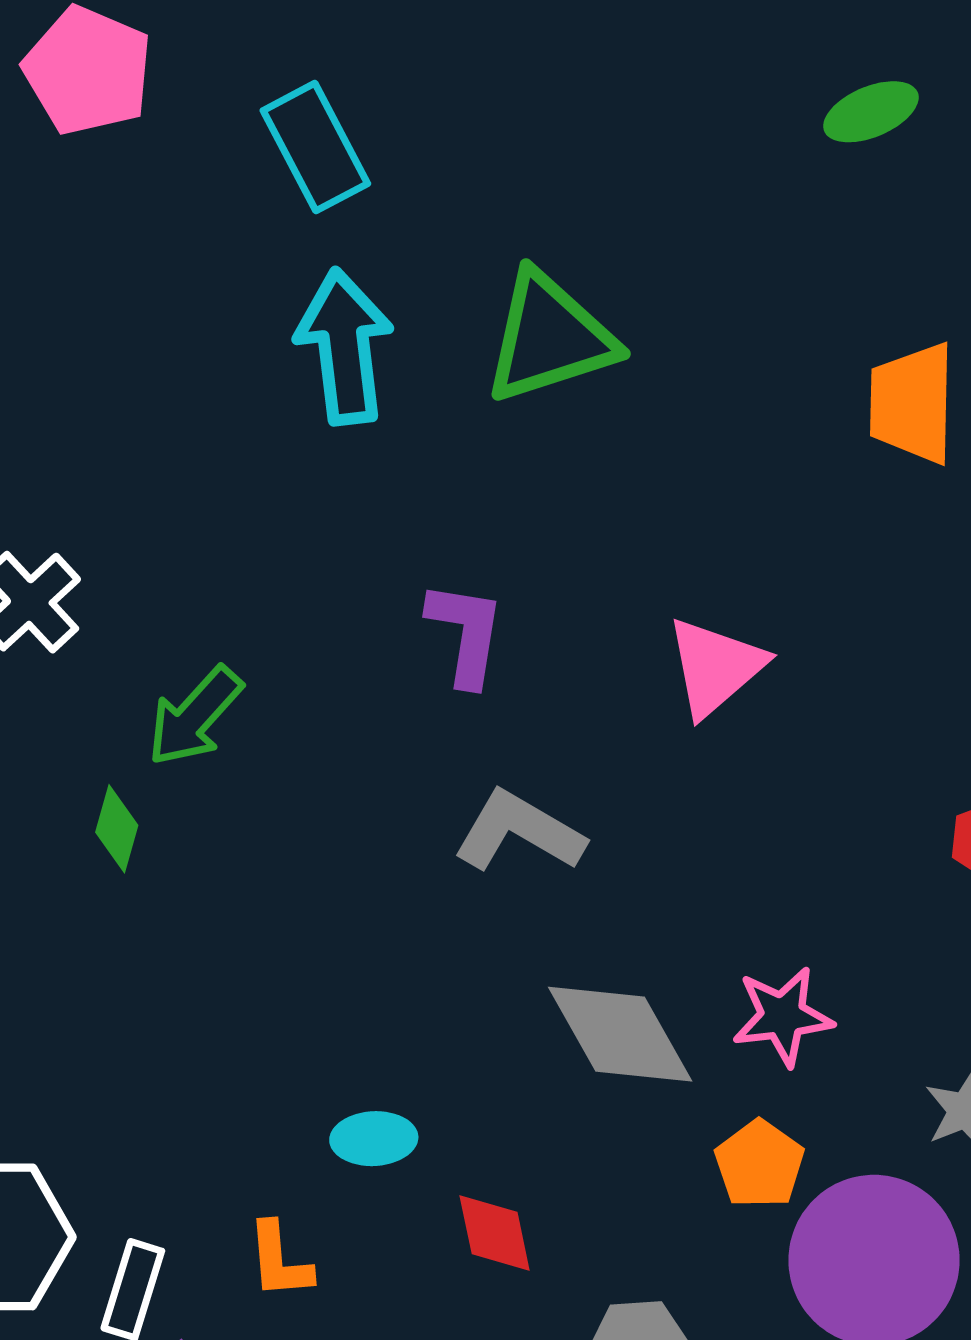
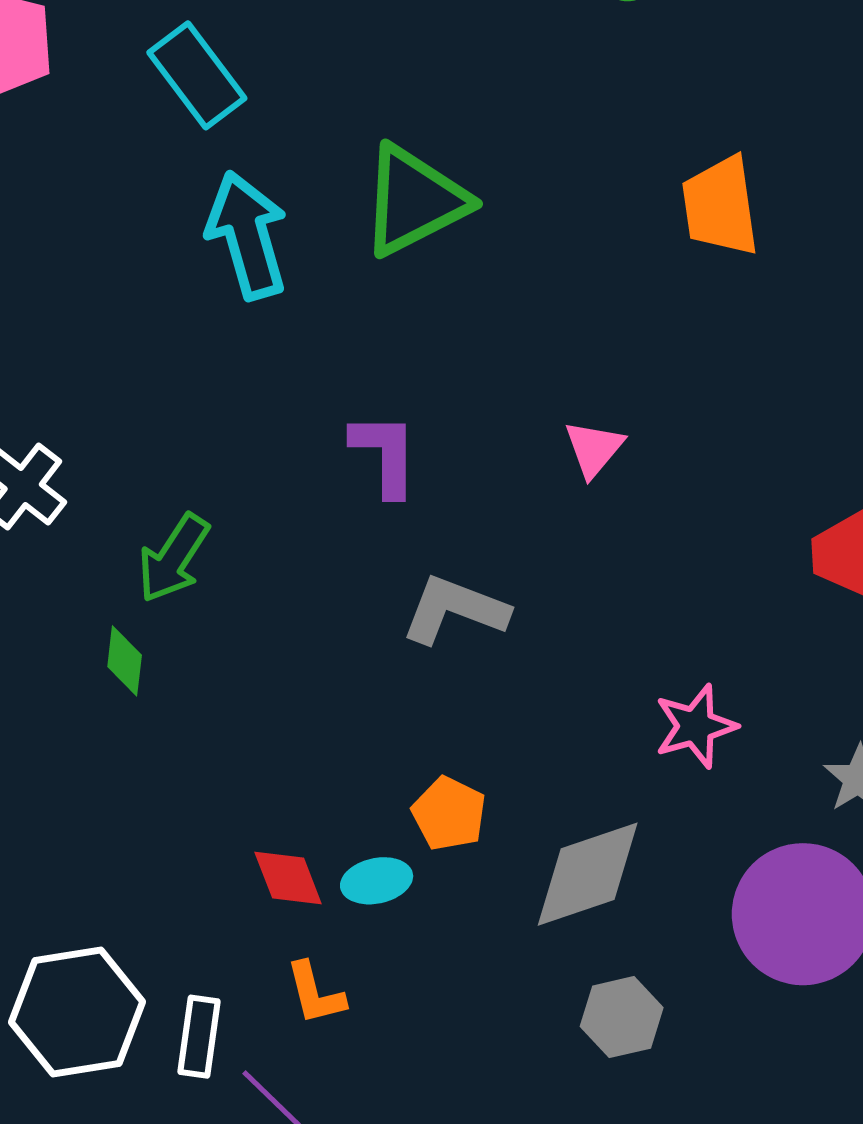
pink triangle: (715, 667) -> (594, 449), size x0.7
gray diamond: (620, 1034) -> (588, 874), moved, turned -70
orange pentagon: (759, 1164) -> (449, 814), moved
red diamond: (495, 1233) -> (288, 878), moved

